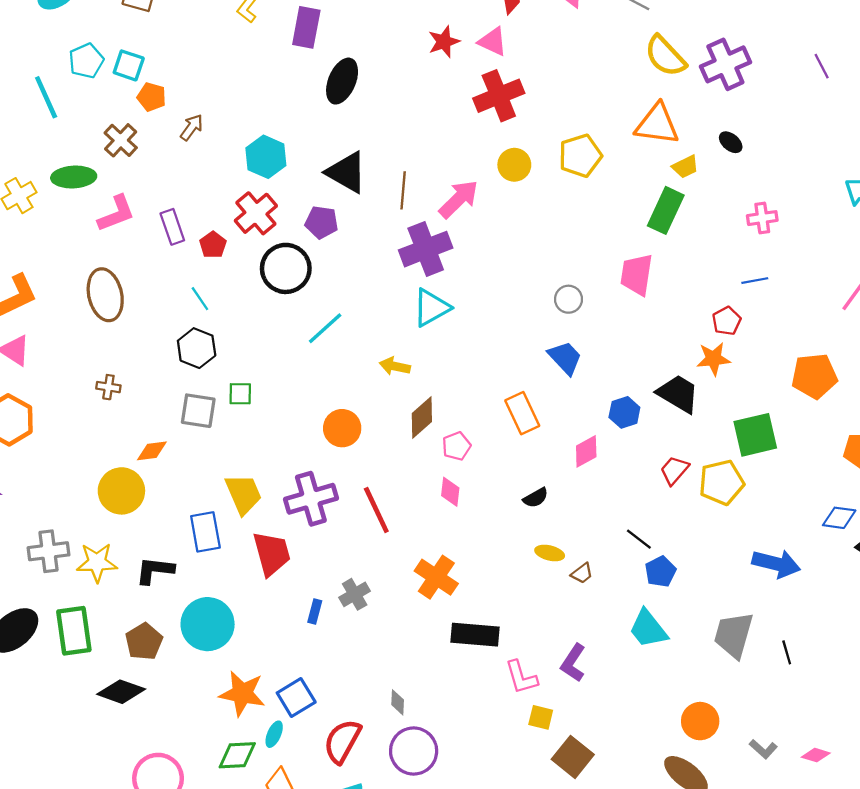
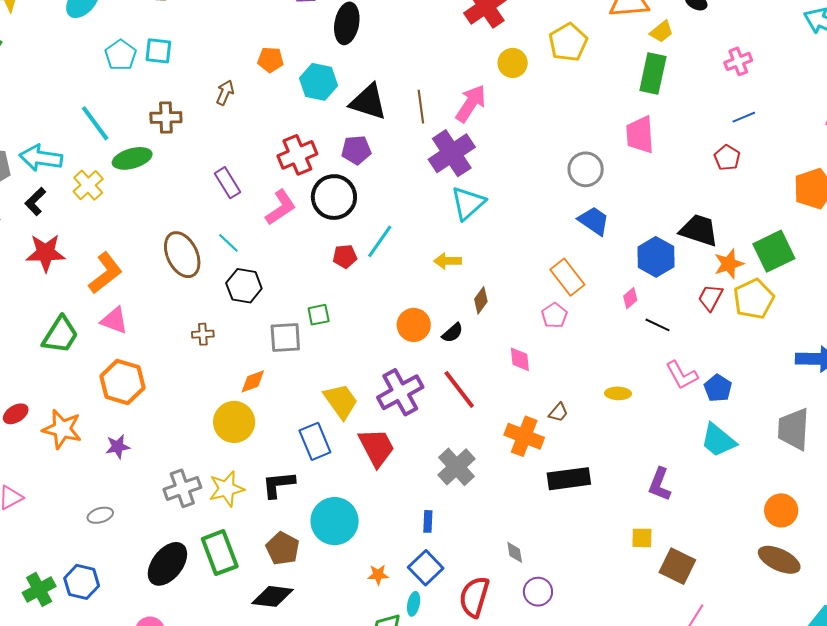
cyan line: (46, 97) -> (95, 123), moved
orange pentagon: (152, 97) -> (271, 60), moved
brown cross: (121, 140) -> (166, 118), turned -32
cyan hexagon: (266, 157) -> (318, 82), moved
pink L-shape: (116, 213) -> (281, 207), moved
red cross: (256, 213) -> (297, 155), turned 30
red pentagon: (213, 245) -> (345, 256), moved, turned -30
cyan line: (200, 299) -> (228, 243), moved
gray circle: (569, 299) -> (586, 169), size x1.4
black hexagon: (197, 348) -> (244, 286), moved
orange star: (713, 359) -> (729, 264), moved
blue hexagon: (624, 412) -> (656, 257), size x1.4
brown diamond: (422, 418) -> (481, 300), size x0.7
pink pentagon: (457, 446) -> (554, 315), moved
pink diamond: (586, 451) -> (630, 298), size x0.7
black semicircle: (536, 498) -> (452, 333), moved
black line: (639, 539) -> (658, 325), moved
brown trapezoid: (582, 573) -> (558, 412), moved
gray cross: (355, 594) -> (456, 467), size x1.4
blue rectangle: (315, 612) -> (428, 521), moved
pink L-shape: (521, 677) -> (682, 375), moved
orange star: (242, 694) -> (378, 575), size x0.5
purple circle: (414, 751) -> (538, 592), size x0.7

